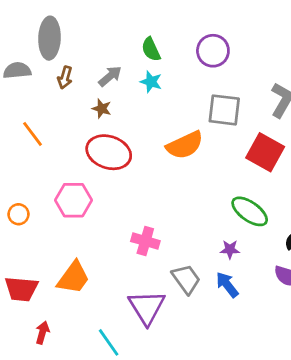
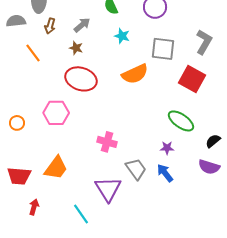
cyan star: (151, 82) -> (122, 36), moved
orange line: (33, 134) -> (33, 53), moved

